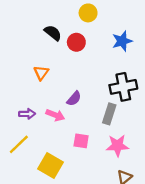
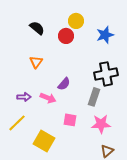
yellow circle: (88, 13) -> (76, 21), moved
black semicircle: (53, 33) -> (37, 28), moved

